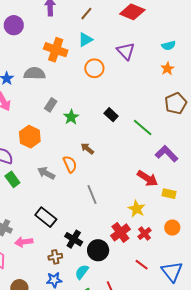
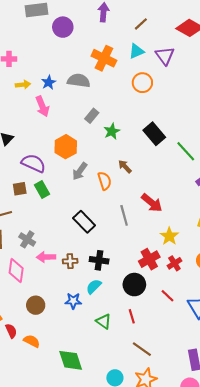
purple triangle: (126, 51) -> (165, 56), moved
black rectangle: (111, 115) -> (154, 134), size x1.5
gray arrow: (46, 173) -> (80, 171), moved, turned -90
red arrow: (147, 178) -> (152, 203), moved
black rectangle: (46, 217) -> (84, 222), moved
black cross: (74, 239) -> (99, 260), turned -30
black circle: (98, 250) -> (134, 285), moved
brown cross: (55, 257) -> (70, 261), moved
cyan semicircle: (82, 272) -> (94, 287), moved

